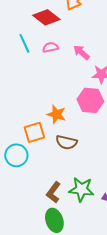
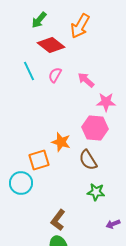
pink semicircle: (50, 47) -> (55, 75), turned -49
brown semicircle: (66, 142) -> (88, 160), moved, turned 45
green star: (81, 189) -> (96, 192), moved, size x0.7

